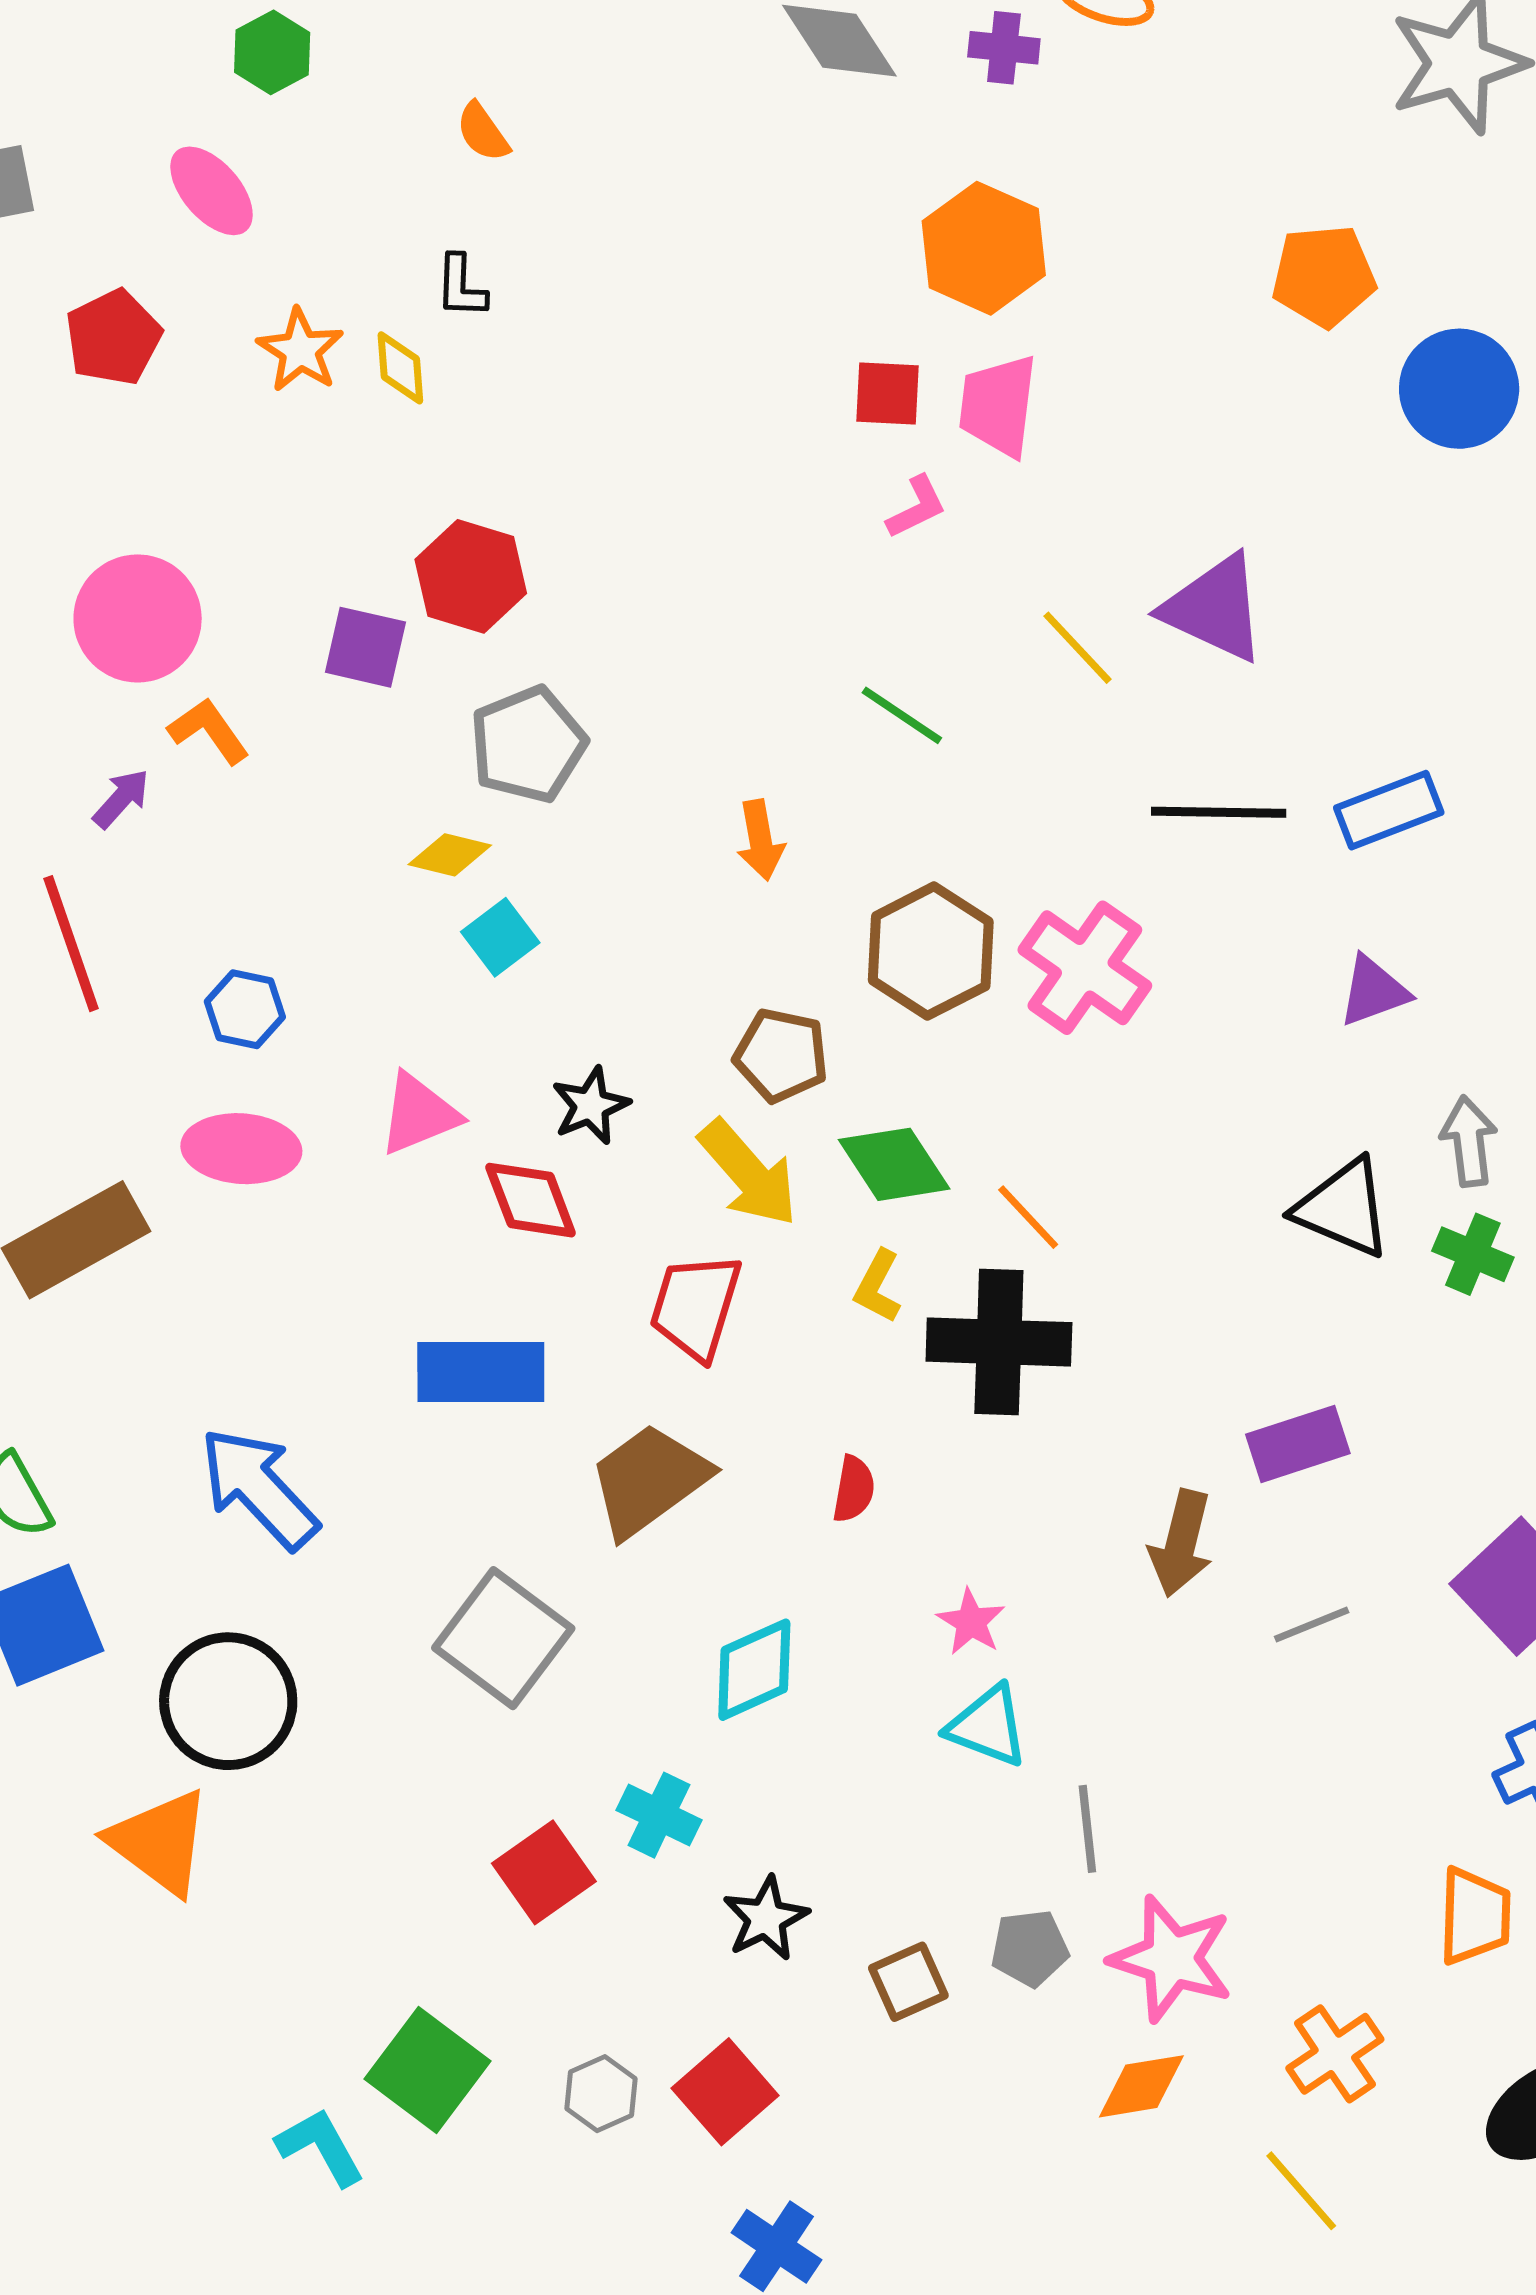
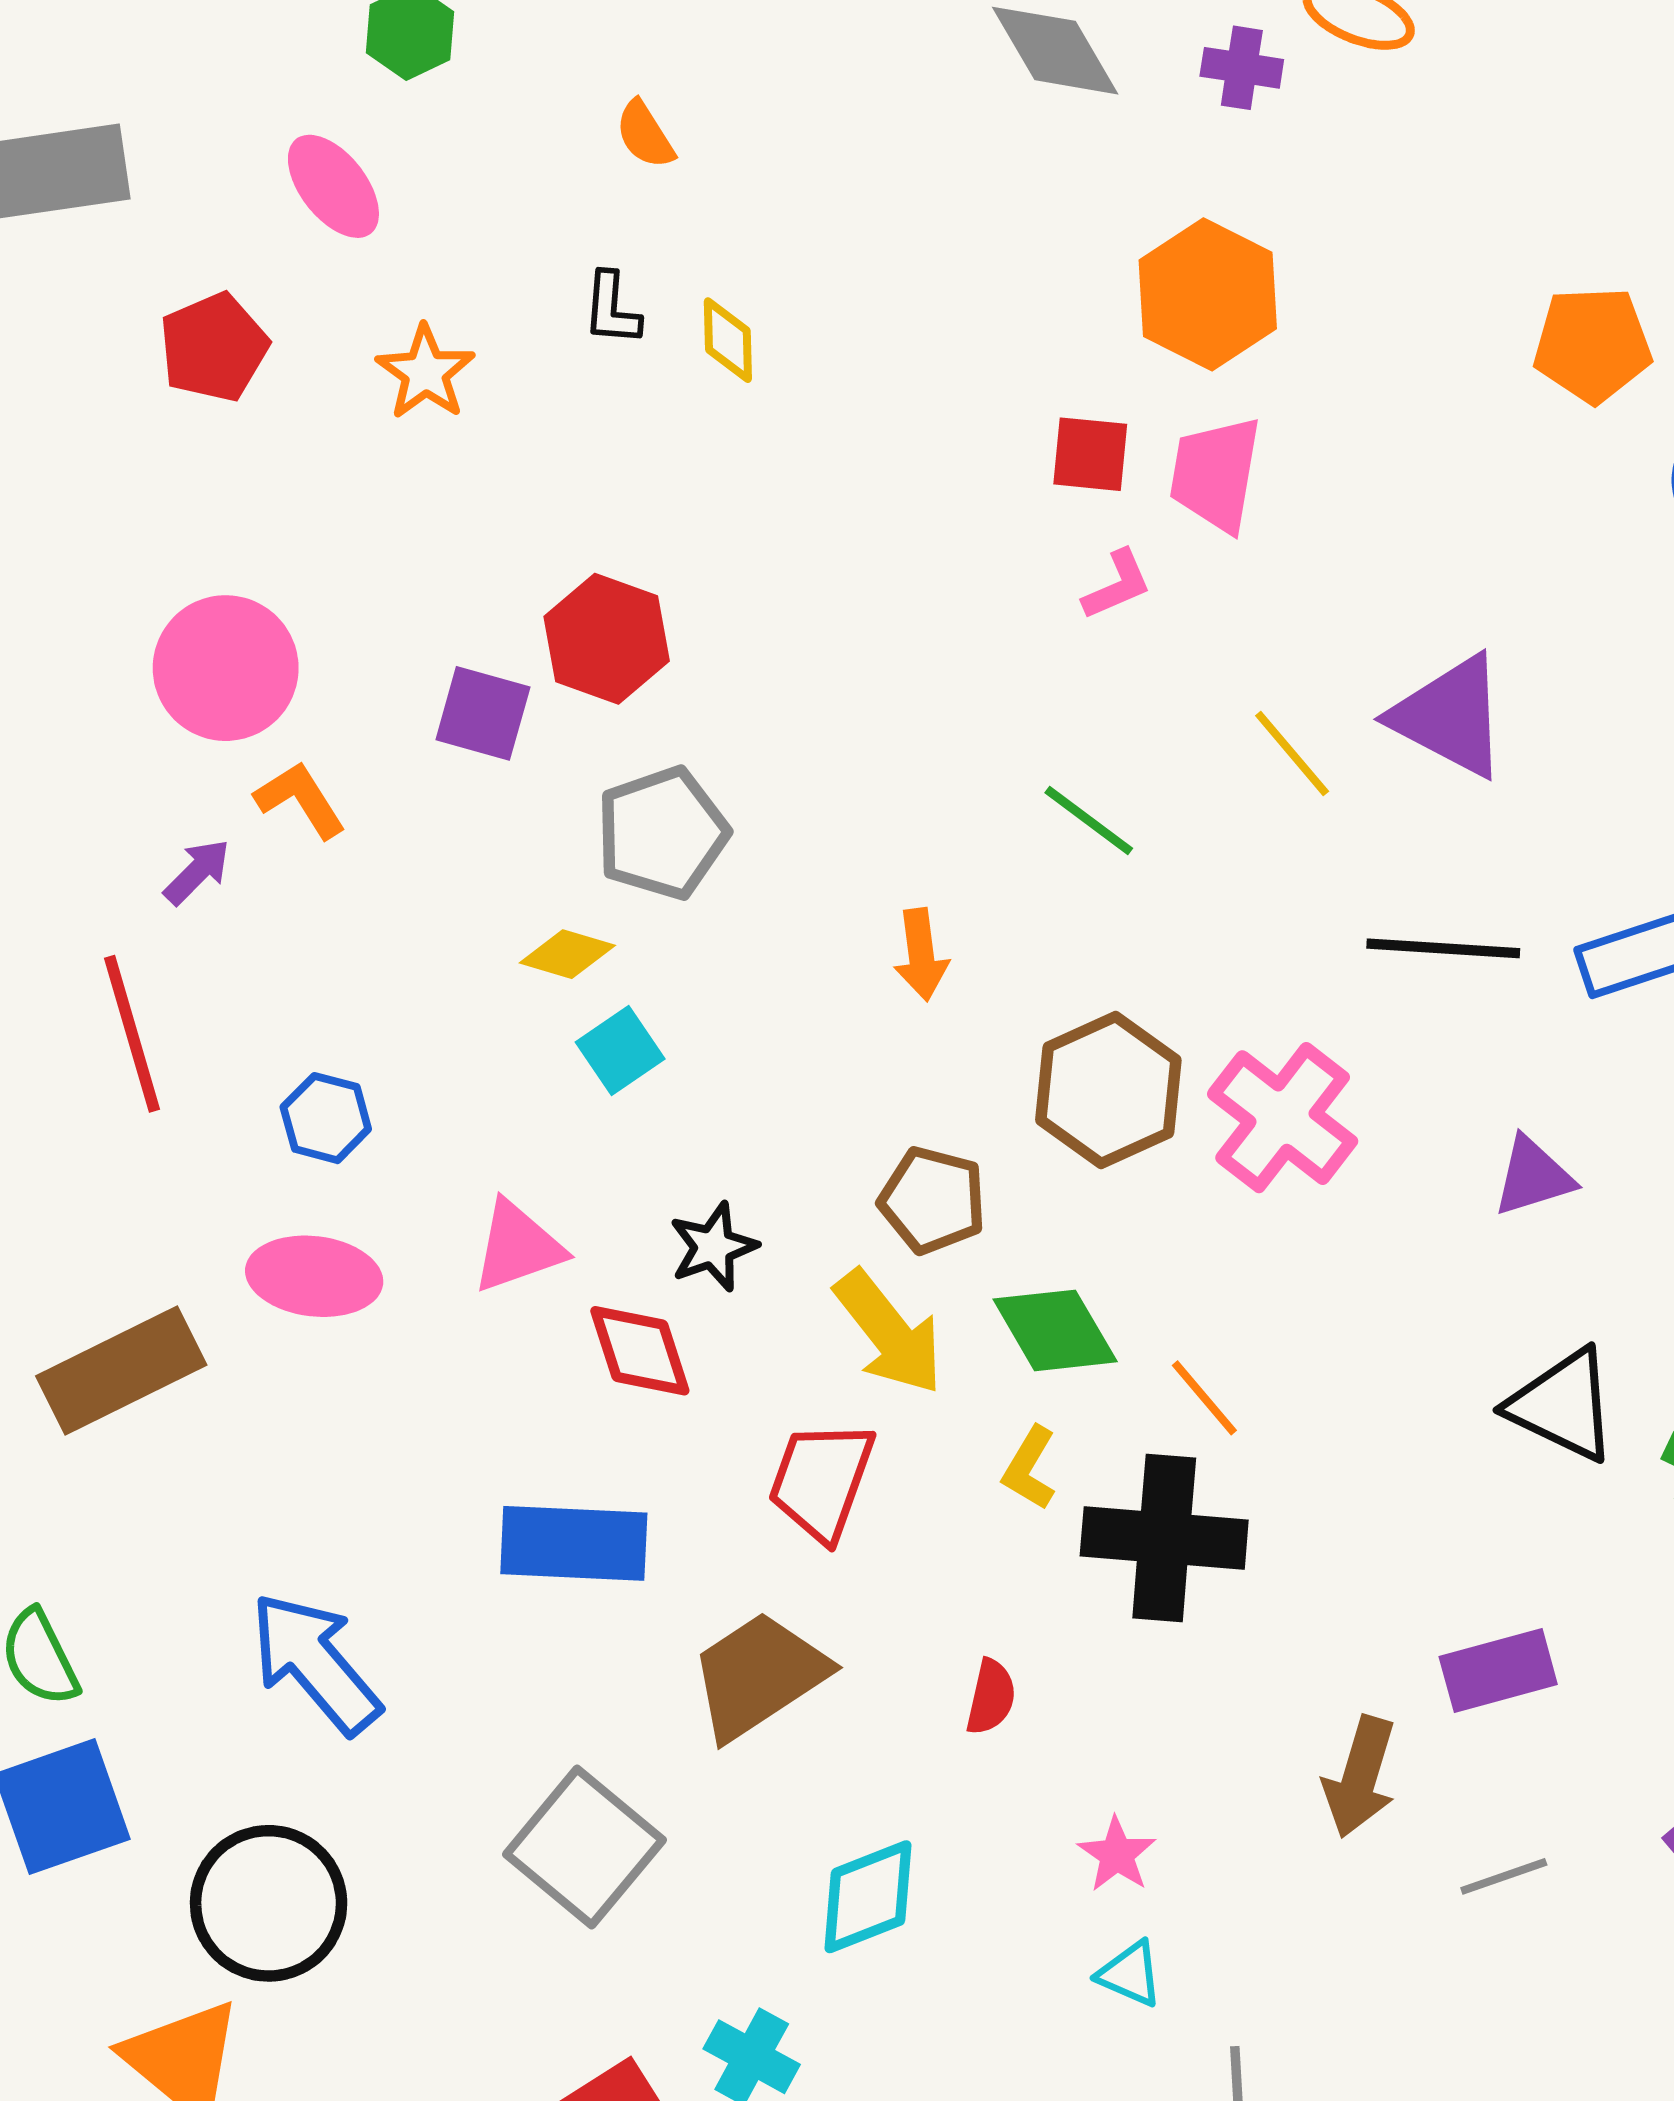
yellow diamond: (400, 368) -> (728, 340), moved
purple triangle: (1374, 991) -> (1533, 1177), moved
cyan triangle: (988, 1726) -> (1130, 1974), size x0.7

